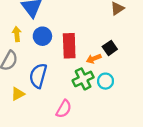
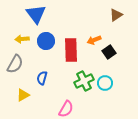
yellow arrow: (17, 34) -> (22, 39), turned -88
orange arrow: (94, 59) -> (94, 40), moved
blue semicircle: (38, 76) -> (42, 78), size x0.6

